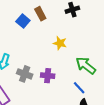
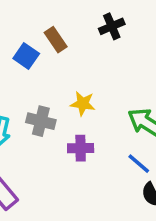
yellow star: (60, 43) -> (83, 104), moved
gray cross: (25, 74) -> (41, 121), moved

